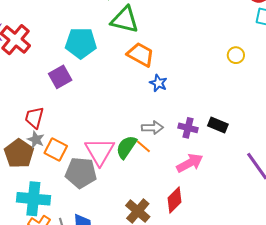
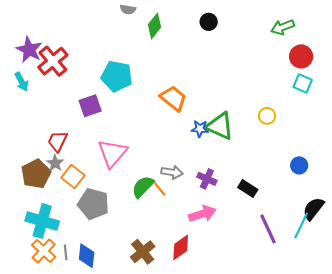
green triangle: (125, 20) -> (220, 126), moved
blue star: (158, 83) -> (200, 129), moved, turned -30
black rectangle: (218, 125) -> (248, 189), moved
pink triangle: (100, 151) -> (112, 153), moved

